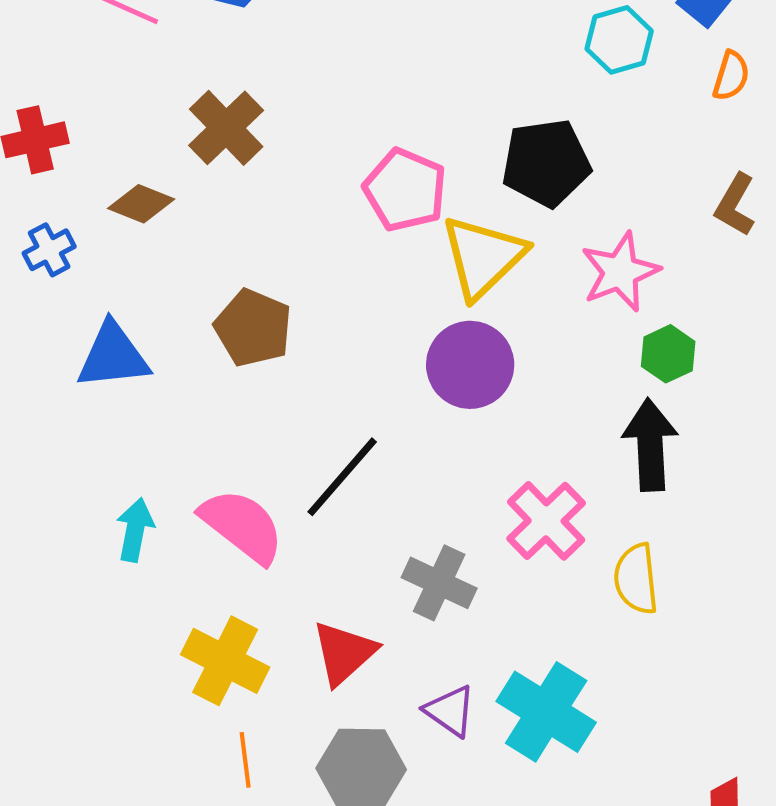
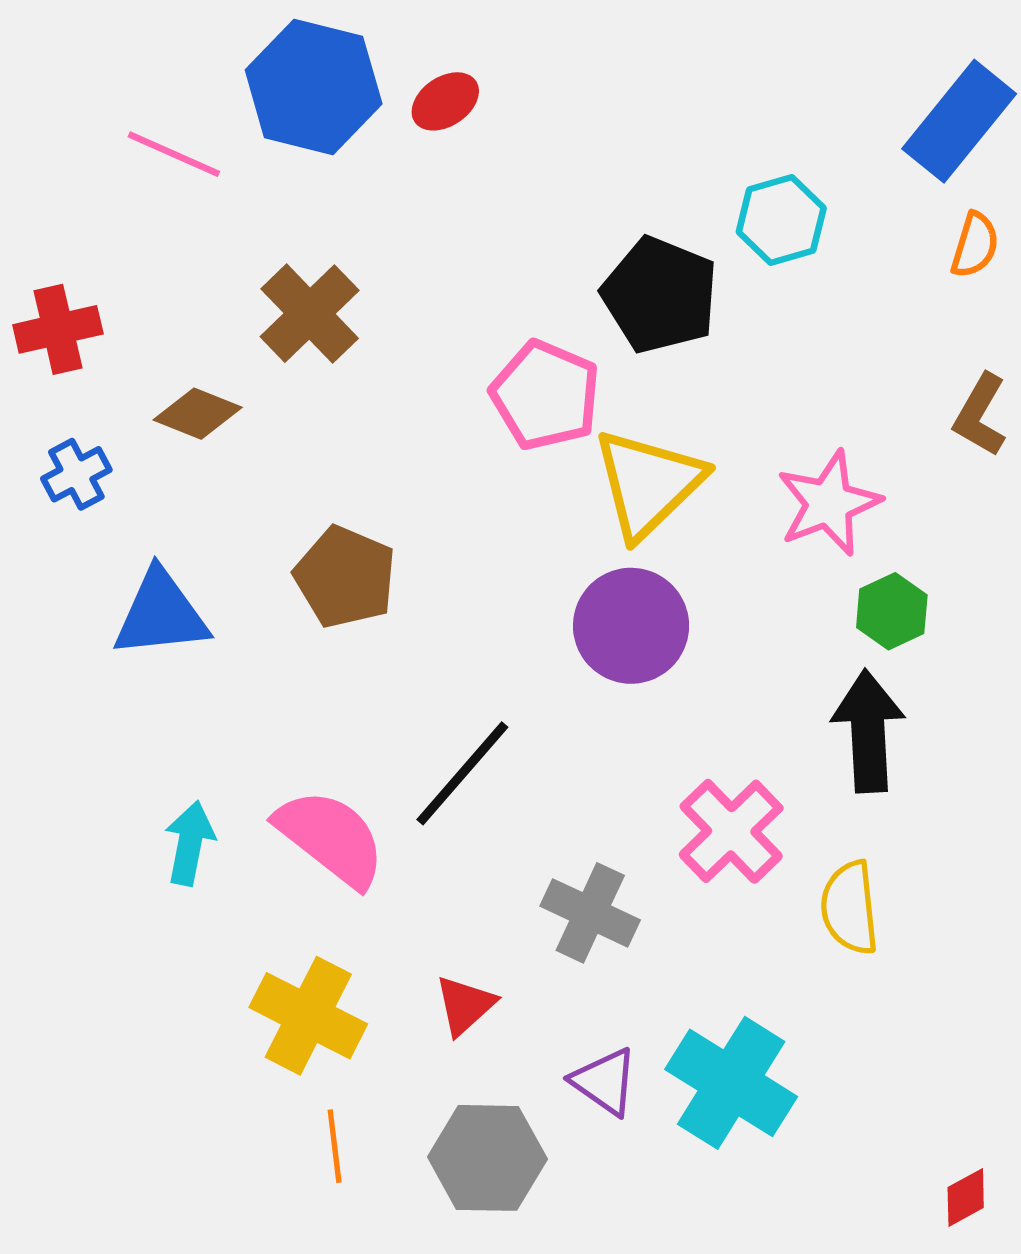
cyan hexagon: (619, 40) -> (781, 220), moved
black pentagon: (546, 163) -> (660, 295), moved, turned 30
red triangle: (344, 653) -> (465, 1005), size x0.7

